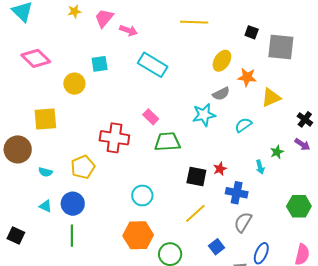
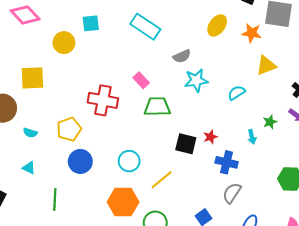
orange star: (247, 77) -> (252, 33), moved
gray semicircle: (221, 94) -> (182, 56), moved
blue circle: (73, 204) -> (80, 161), moved
yellow line: (195, 213) -> (162, 180), moved

